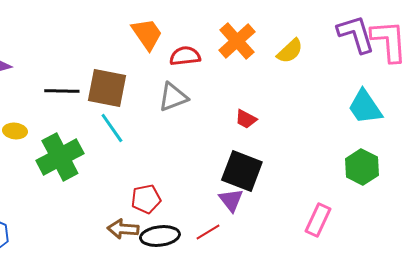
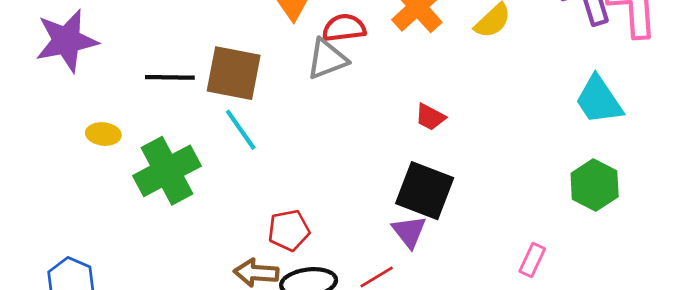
gray triangle: (173, 97) -> (327, 59), moved
pink rectangle: (318, 220) -> (532, 260), size x0.7

